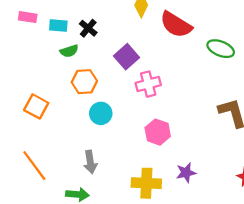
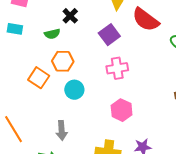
cyan rectangle: (58, 26) -> (15, 29), moved
purple square: (127, 57) -> (109, 35), moved
orange square: (36, 106) -> (39, 78), moved

